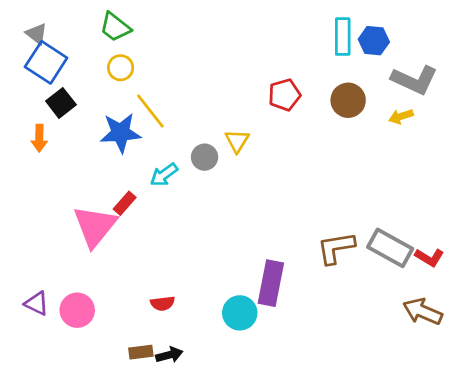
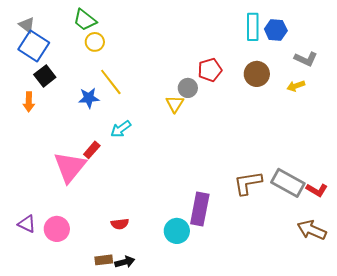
yellow circle: (121, 68) -> (95, 42), moved
gray L-shape: (414, 80) -> (306, 59), size x0.7
blue star: (121, 133) -> (89, 98), size x0.7
gray circle: (205, 157) -> (188, 88), moved

